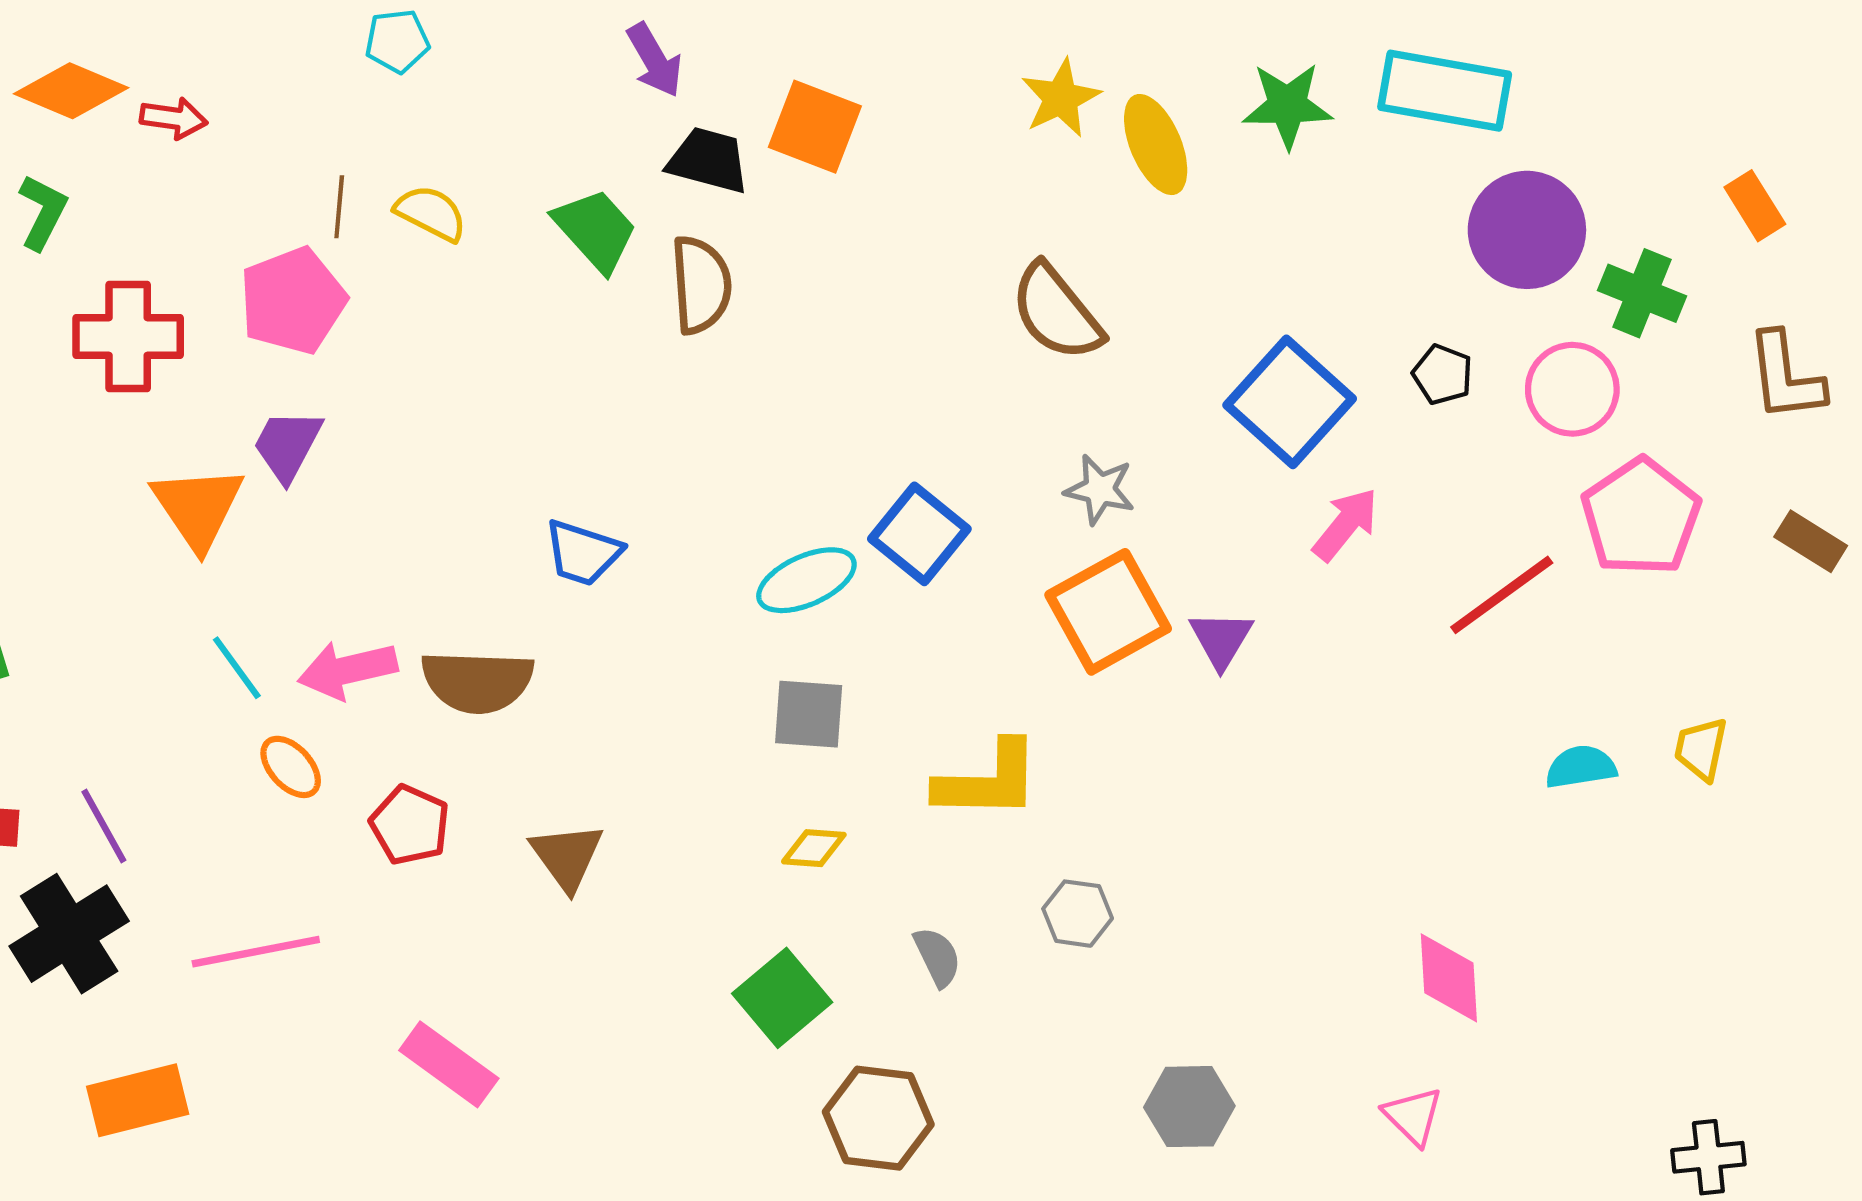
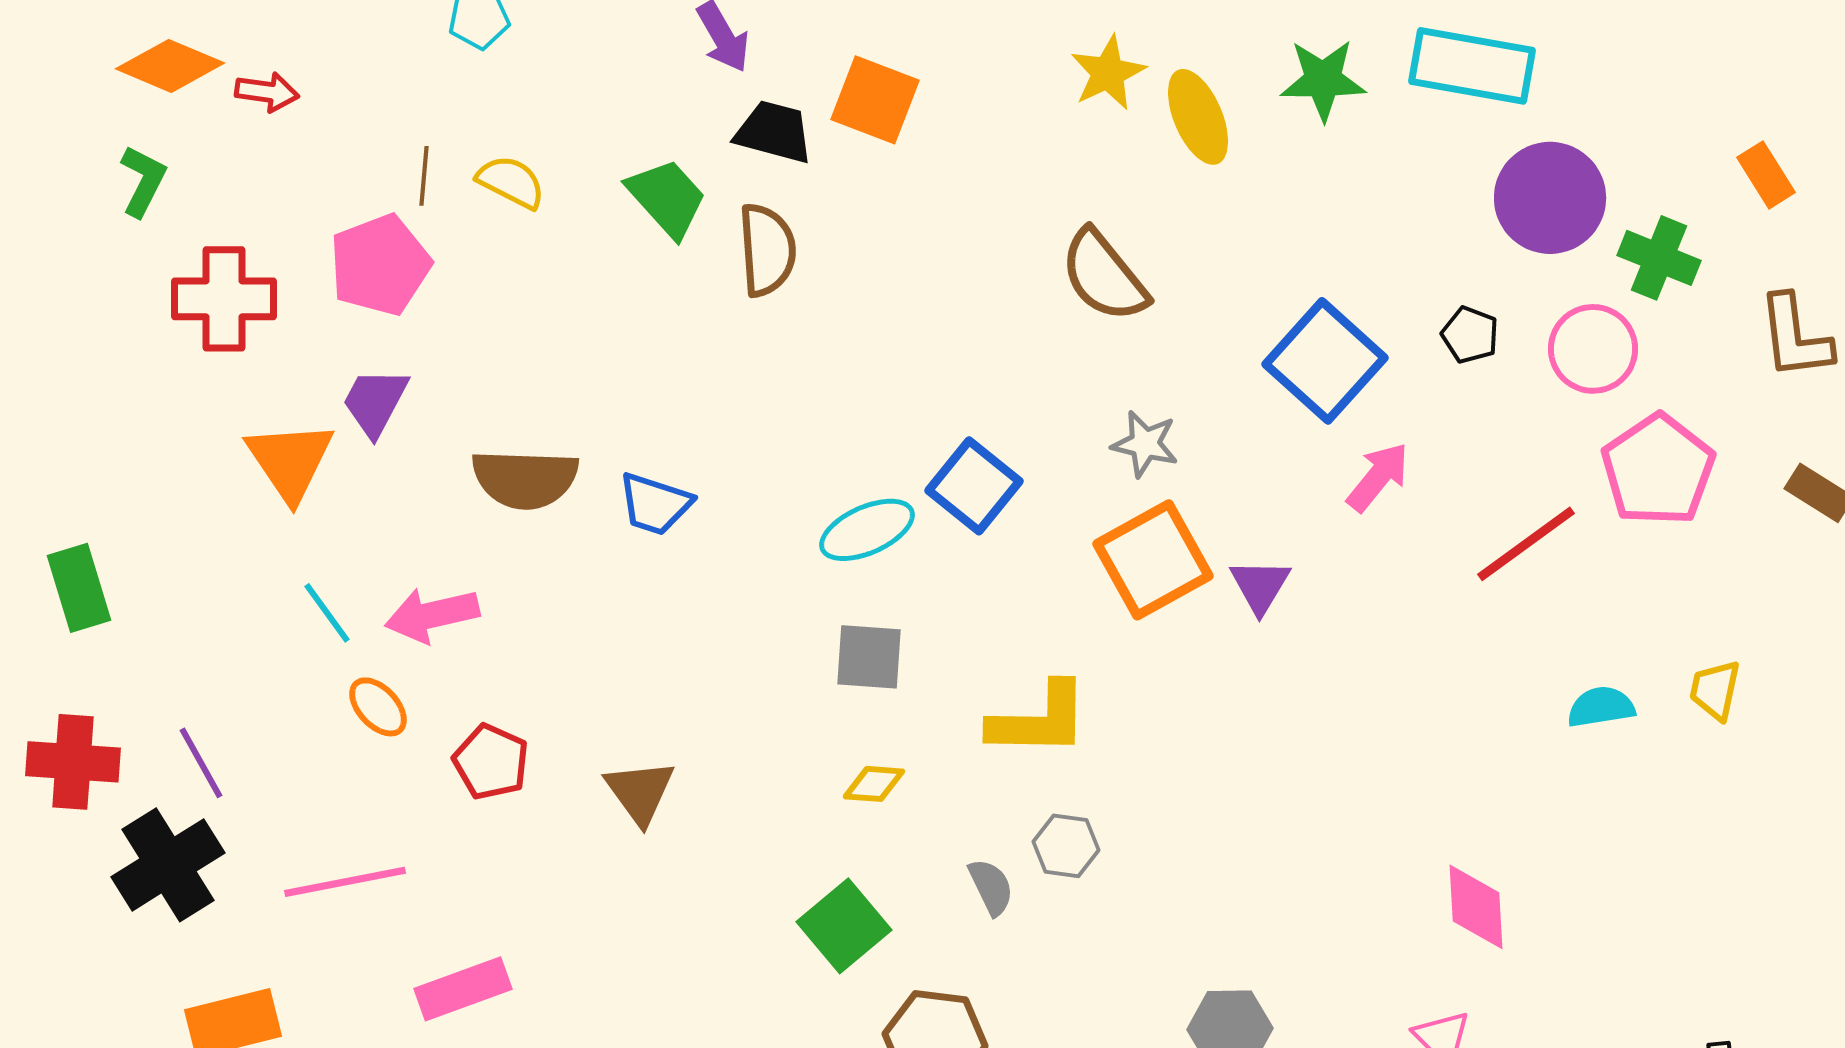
brown semicircle: (477, 681) -> (525, 479), moved
gray hexagon: (1078, 914) -> (1066, 846), moved
pink rectangle: (449, 1064) -> (463, 989), moved, turned -56

